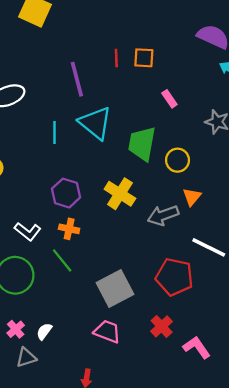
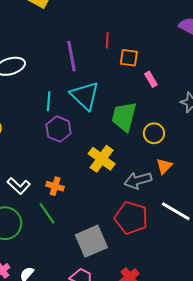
orange square: (144, 58) -> (129, 58), moved
purple hexagon: (66, 193) -> (59, 129), moved
red pentagon: (174, 277) -> (131, 218), moved

